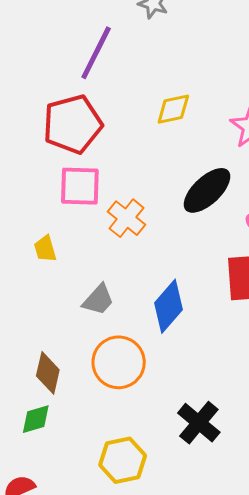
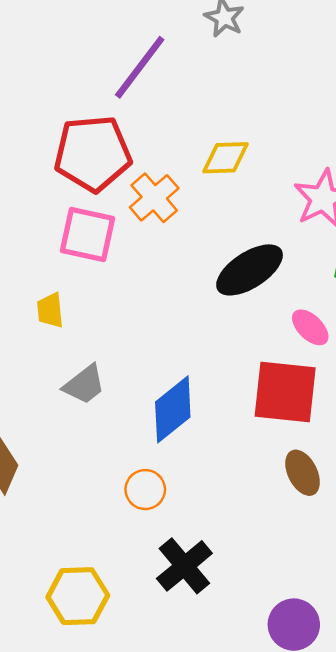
orange cross: (127, 218) -> (154, 198), moved
yellow trapezoid: (45, 249) -> (50, 310), moved
orange circle: (119, 362) -> (145, 490), moved, size x0.6

